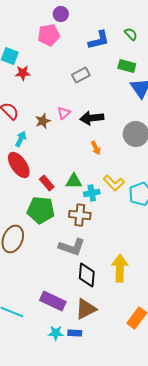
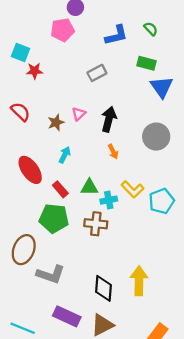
black arrow: (92, 118) -> (109, 119), turned 110
cyan arrow: (21, 139) -> (65, 155), moved
gray L-shape: (72, 247) -> (51, 274), moved

